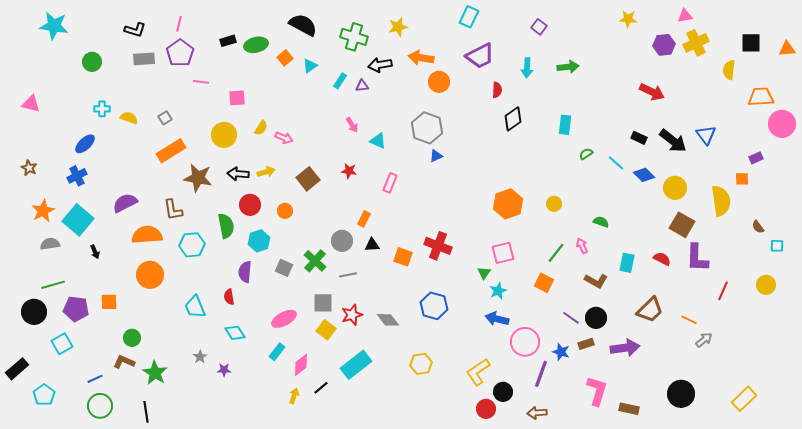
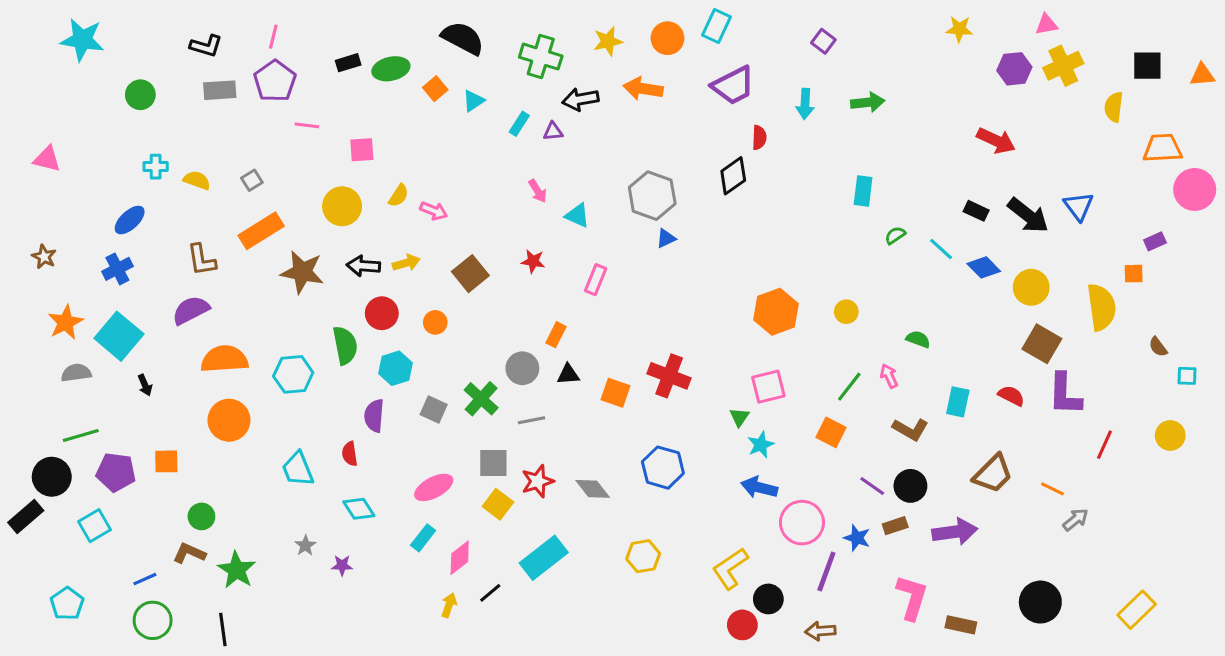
orange circle: (439, 82) -> (668, 38), moved
black diamond: (513, 119) -> (733, 176), moved
brown L-shape: (173, 210) -> (201, 260), moved
black rectangle: (17, 369) -> (26, 516), moved

